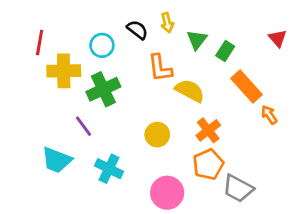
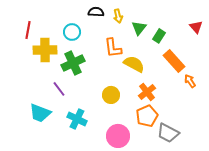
black semicircle: (137, 30) -> (96, 12), moved, turned -35

